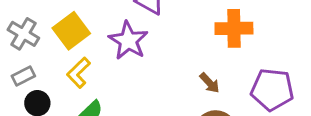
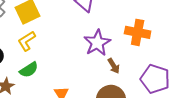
purple star: (128, 41) -> (97, 43), moved

